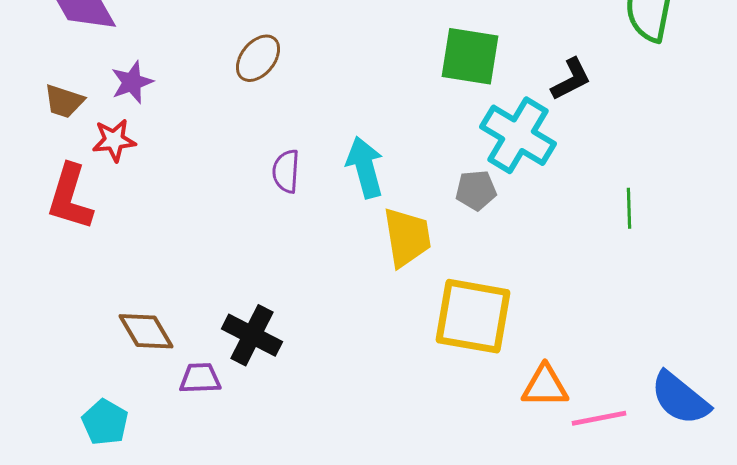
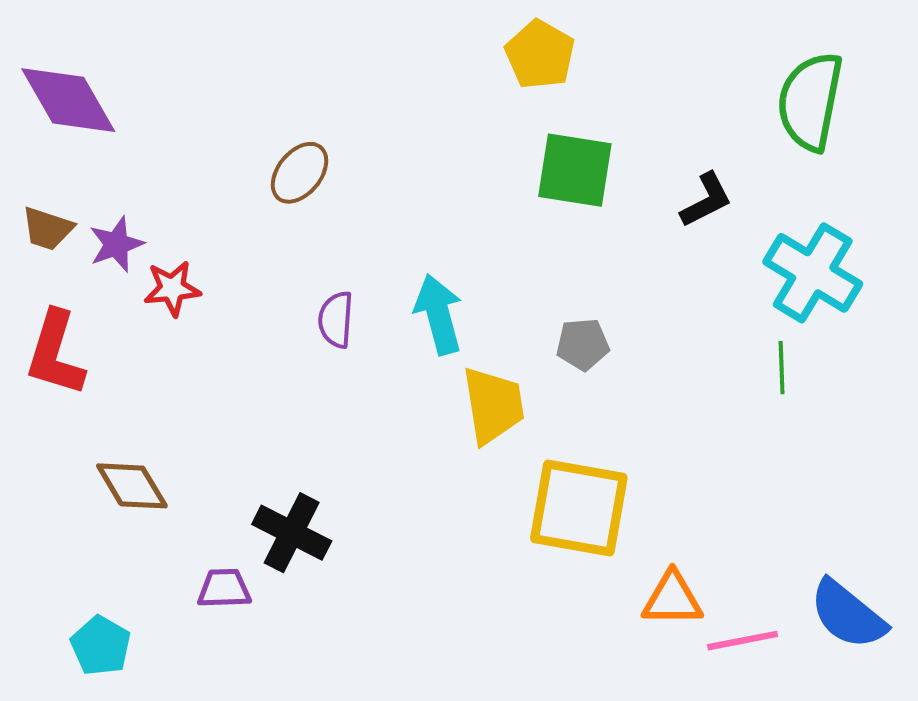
purple star: (132, 82) -> (116, 244), moved
cyan cross: (518, 135) -> (813, 273), moved
red star: (114, 140) -> (172, 288), moved
brown diamond: (146, 331) -> (132, 486), moved

